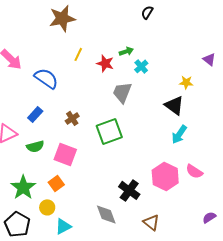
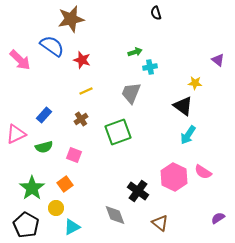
black semicircle: (147, 12) -> (156, 13), turned -48
yellow line: (78, 54) -> (86, 91), moved, turned 40
red star: (105, 63) -> (82, 60), moved
cyan cross: (141, 66) -> (150, 67), turned 32
blue semicircle: (46, 78) -> (52, 46), moved
pink square: (65, 154) -> (74, 155), size x0.7

